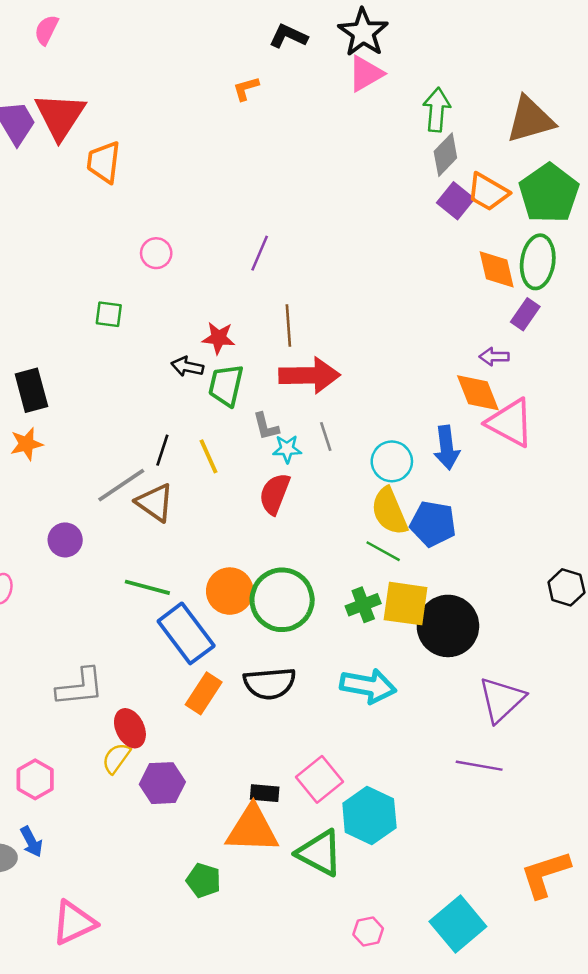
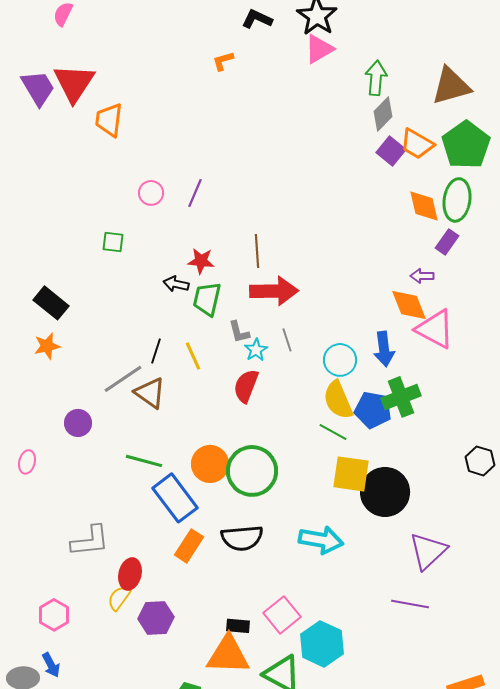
purple line: (260, 253) -> (195, 193), moved
black rectangle: (31, 390) -> (51, 303), turned -36
cyan star: (287, 449) -> (256, 350), turned -30
green cross: (363, 605) -> (401, 397), moved, size x1.4
red ellipse: (130, 728) -> (130, 574), turned 40

